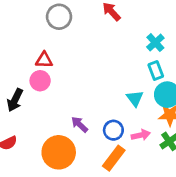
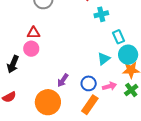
cyan cross: (155, 43) -> (101, 14), moved, turned 32
cyan triangle: (135, 98) -> (104, 59), turned 32
purple arrow: (80, 124) -> (63, 80), turned -96

